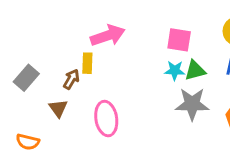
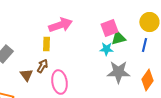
pink square: (179, 40) -> (109, 28), turned -30
green triangle: (195, 70) -> (118, 38), moved
brown arrow: (71, 79) -> (42, 66), moved

